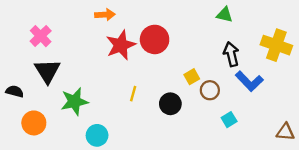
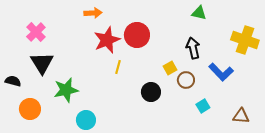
black arrow: (231, 54) -> (193, 48), moved
yellow line: (133, 94) -> (118, 67), moved
brown triangle: (285, 132) -> (241, 116), moved

